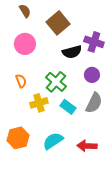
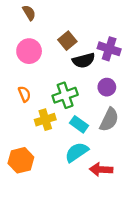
brown square: (58, 23) -> (67, 41), moved, size x0.7
green cross: (56, 82) -> (65, 95), turned 30
cyan semicircle: (53, 141) -> (77, 152), moved

